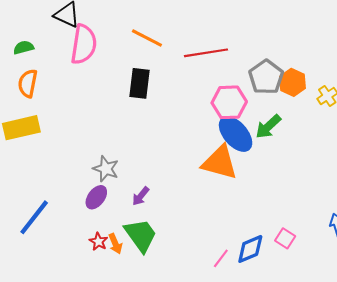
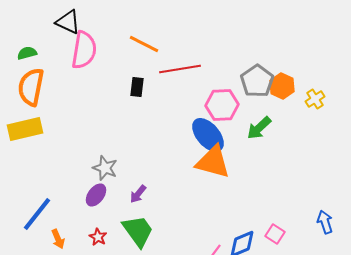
red line: (206, 53) -> (180, 69), moved
orange semicircle: (28, 83) -> (31, 87), size x1.4
black rectangle: (140, 83) -> (137, 87), size x0.7
blue ellipse: (236, 134) -> (208, 135), moved
orange arrow: (115, 244) -> (58, 239), moved

